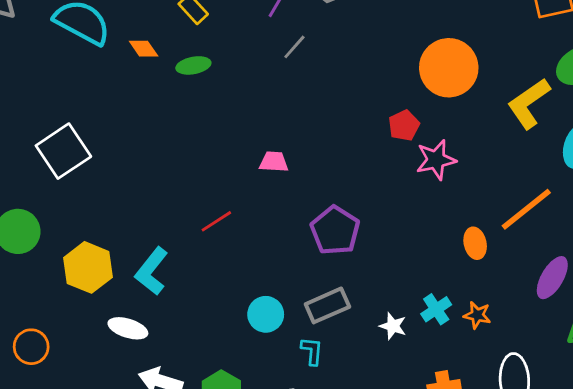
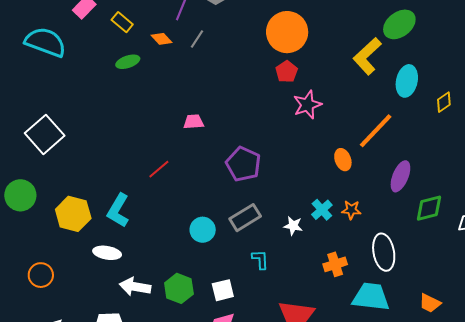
orange diamond: (144, 49) -> (161, 39), moved
orange circle: (449, 68) -> (287, 32), moved
red pentagon: (404, 125) -> (287, 72), moved
cyan L-shape: (312, 351) -> (260, 260), moved

